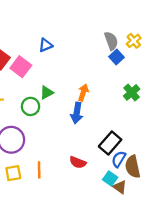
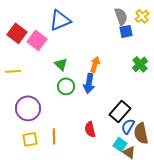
blue triangle: (46, 45) -> (60, 20), size x1.6
blue square: (117, 57) -> (126, 31), turned 32
green triangle: (47, 92) -> (61, 64), turned -48
green circle: (31, 106) -> (66, 86), moved
red semicircle: (78, 162) -> (90, 129), turned 56

